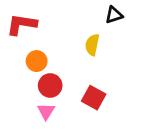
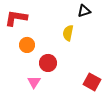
red circle: (50, 85) -> (48, 63), moved
red square: (94, 98) -> (92, 82), moved

